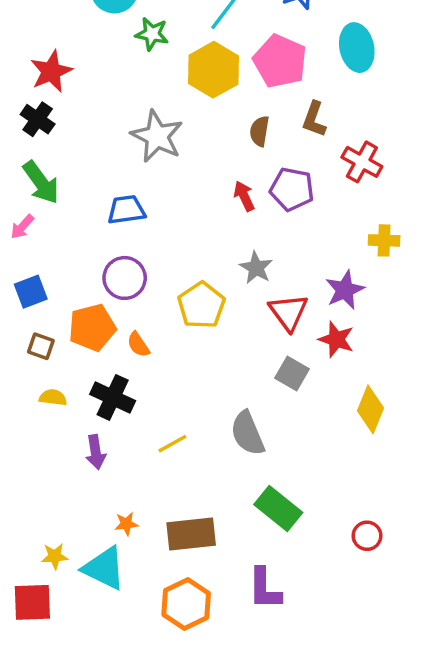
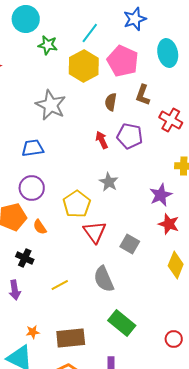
red triangle: (288, 312) -> (95, 232), moved
red star: (336, 339) -> (169, 224), moved
black cross: (113, 397) -> (25, 258), size x0.7

